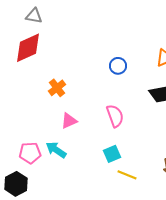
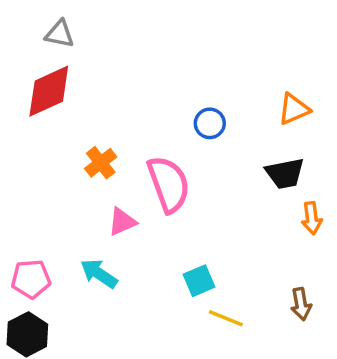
pink semicircle: (115, 116) -> (169, 184), moved, size x1.4
pink pentagon: (30, 153) -> (31, 279), moved

